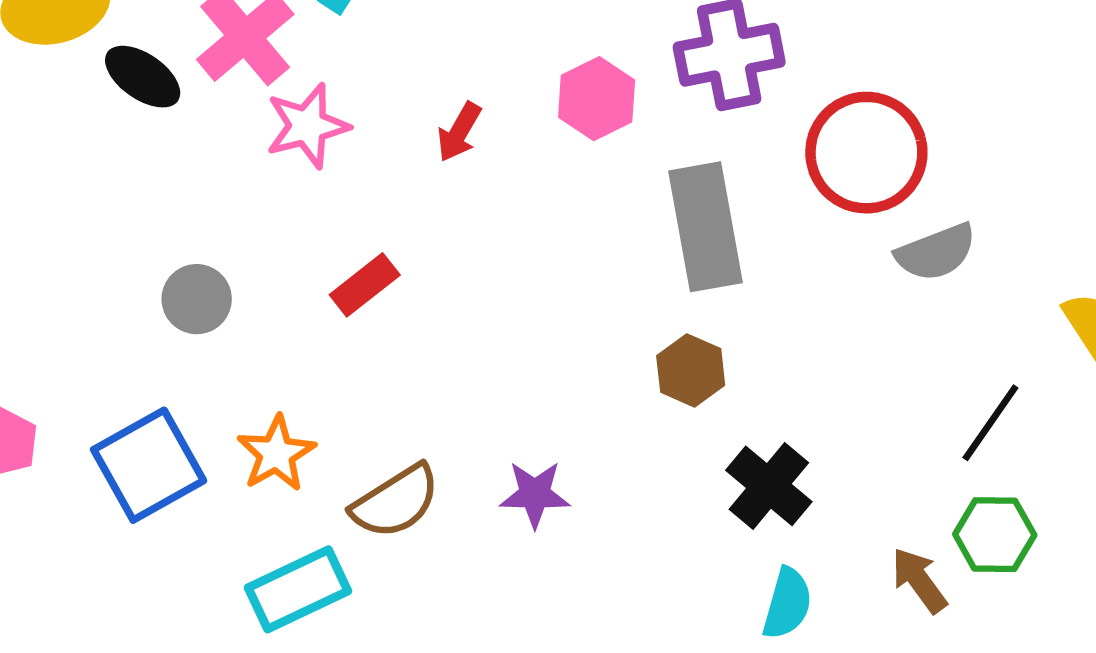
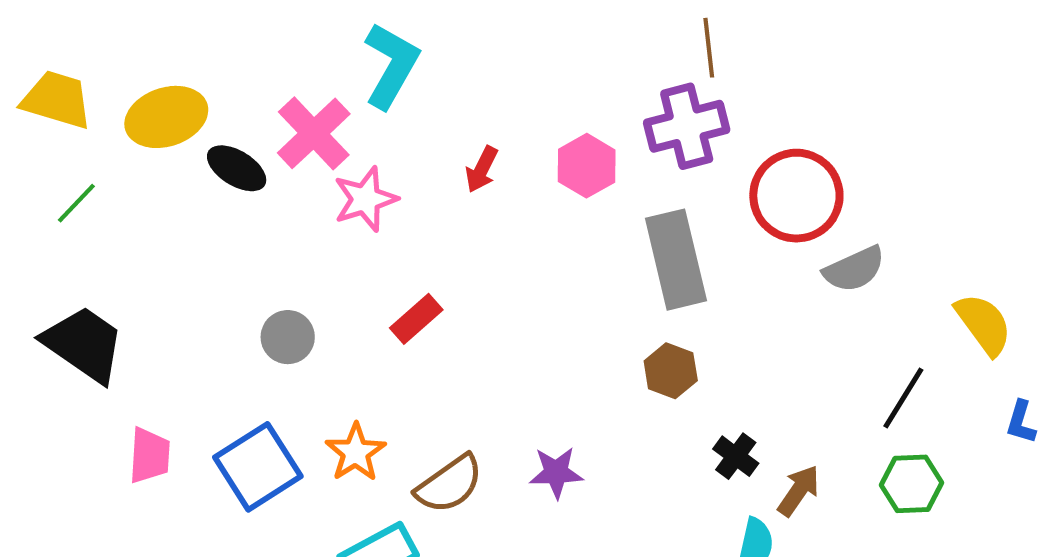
red arrow: (459, 132) -> (482, 169), moved
black cross: (769, 486) -> (736, 456), size x0.7
brown arrow: (919, 580) -> (799, 491), moved, turned 74

